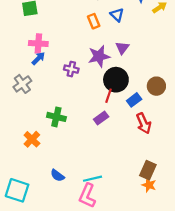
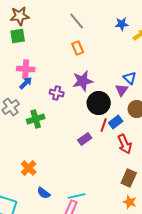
blue triangle: (117, 15) -> (130, 78), moved
purple triangle: (122, 48) -> (122, 90), moved
red line: (109, 96) -> (104, 125), moved
green cross: (56, 117) -> (36, 119), moved, turned -30
orange cross: (32, 139) -> (29, 168), moved
brown rectangle: (148, 170) -> (129, 178), moved

